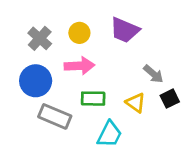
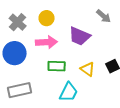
purple trapezoid: (125, 30) -> (80, 36), moved
gray arrow: (153, 74) -> (104, 16), moved
gray rectangle: (55, 116) -> (20, 90), moved, turned -35

